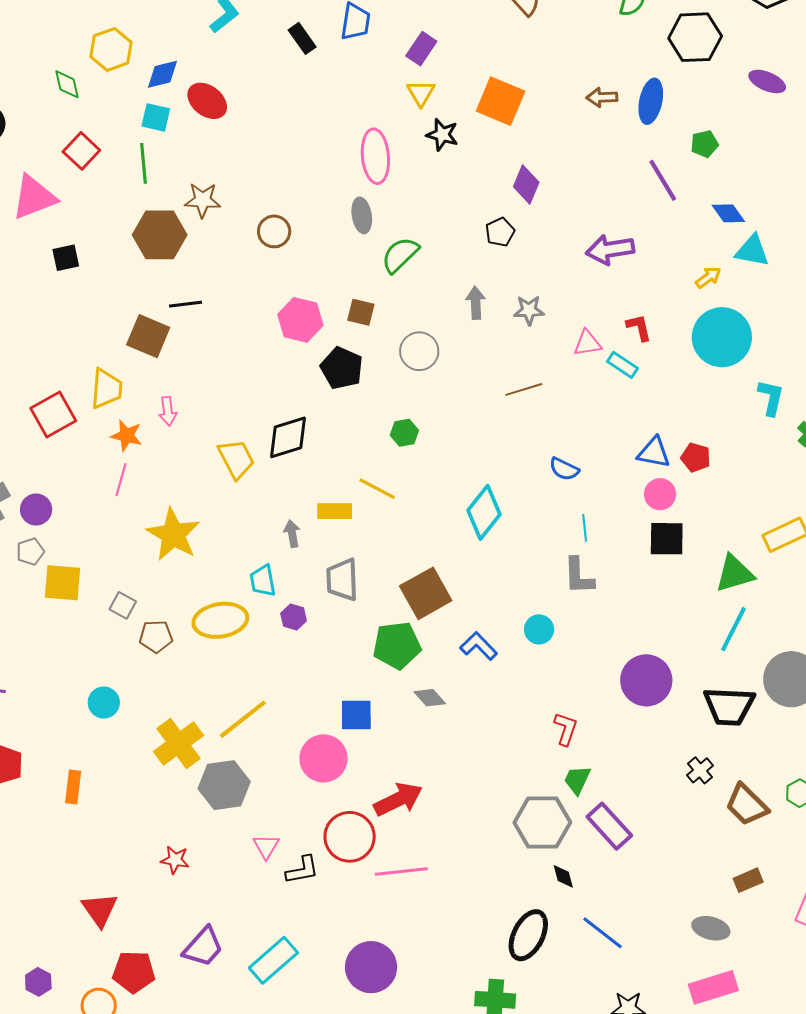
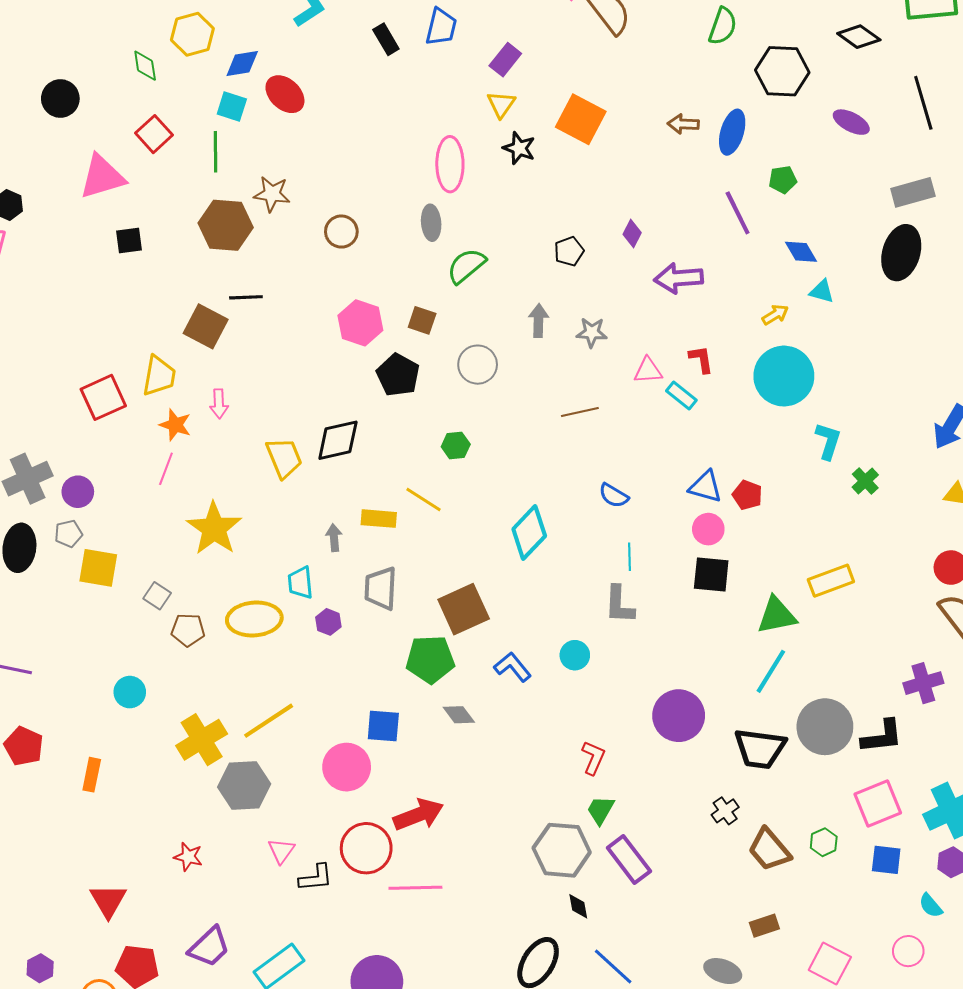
purple diamond: (526, 185) -> (632, 234), moved, size x0.7
cyan triangle: (752, 251) -> (822, 291), size x0.7

